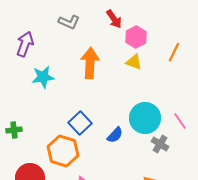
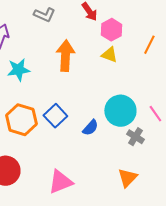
orange hexagon: (63, 151) -> (21, 120), moved

